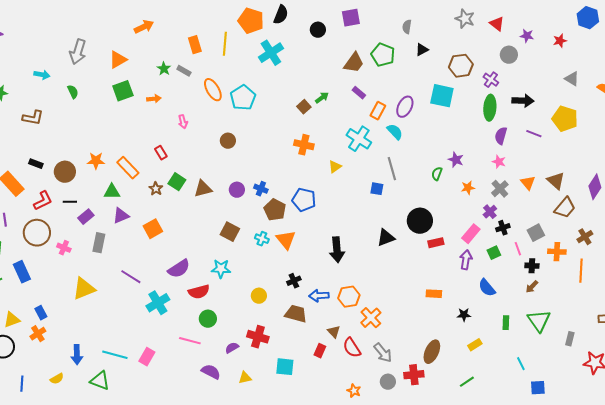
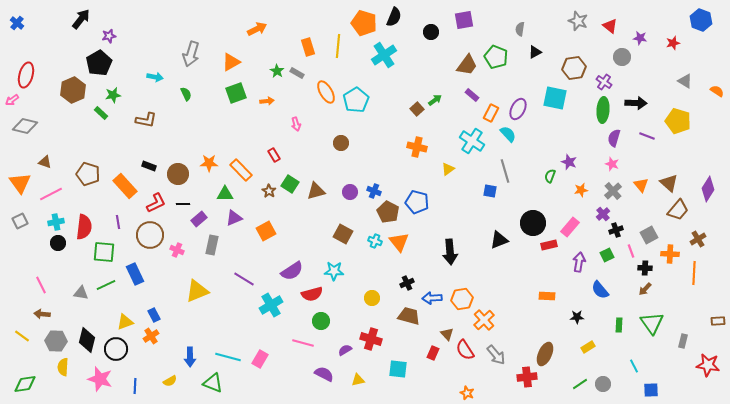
pink rectangle: (471, 234) -> (570, 227), moved
gray circle: (388, 382) -> (603, 384), moved

